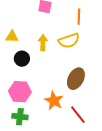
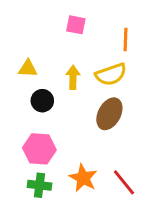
brown ellipse: (76, 79) -> (109, 114), moved
orange star: (54, 101) -> (83, 178), moved

